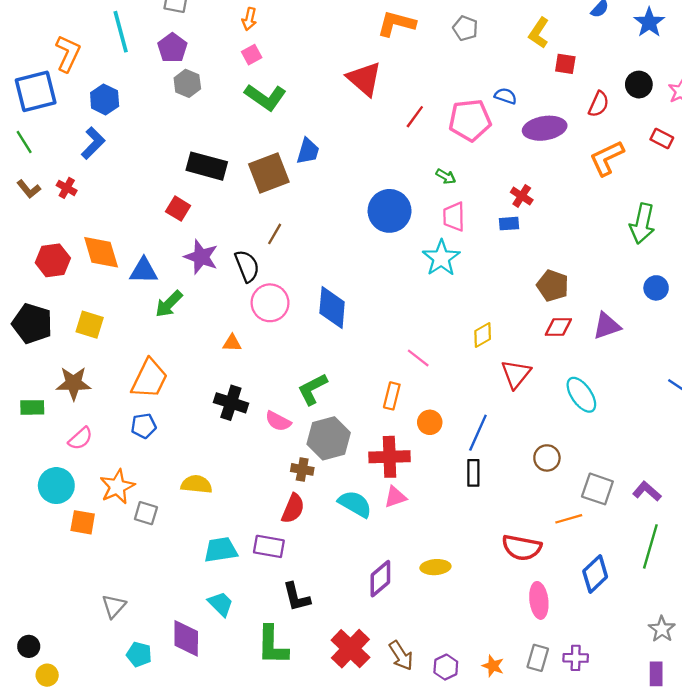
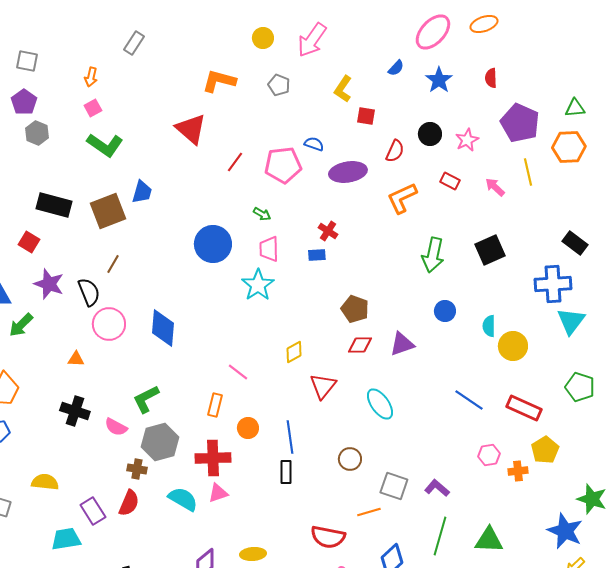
blue line: (478, 433) -> (290, 437), turned -32
purple rectangle: (269, 546) -> (93, 511), moved, turned 48

